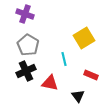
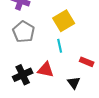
yellow square: (84, 38) -> (64, 21), moved
black cross: (26, 71) -> (23, 75), moved

